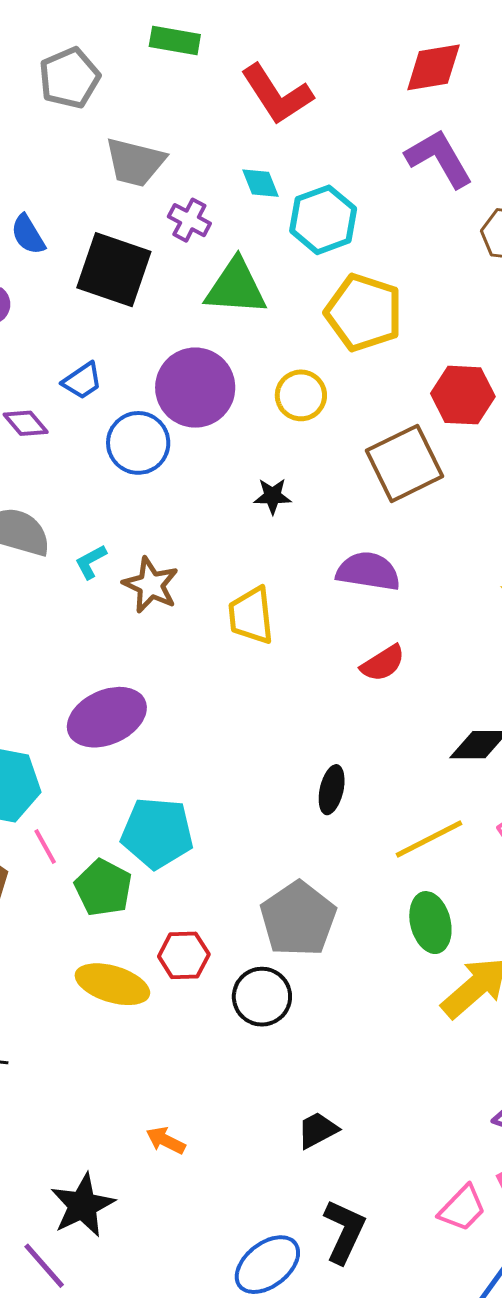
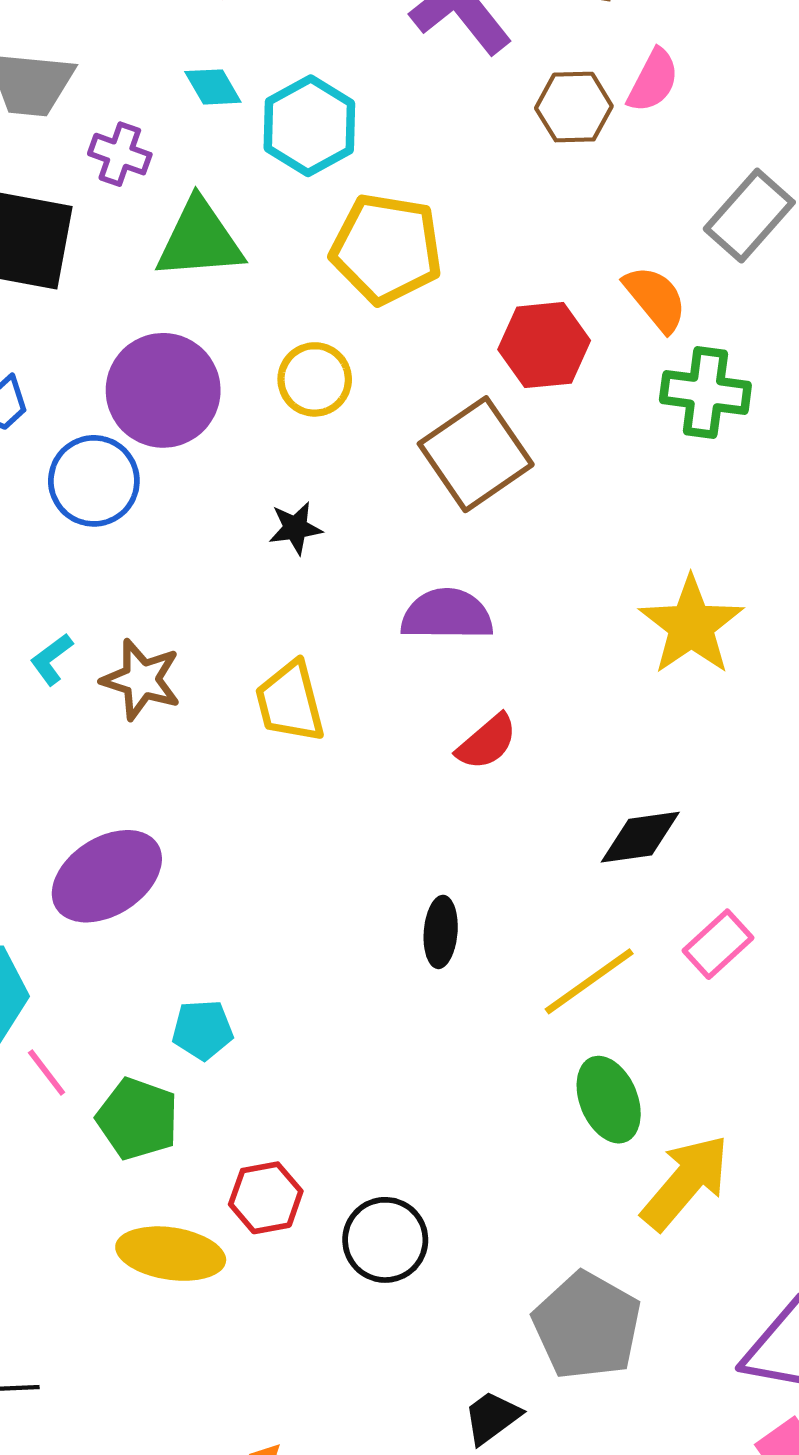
cyan pentagon: (157, 833) -> (202, 1030), size x0.6
gray pentagon: (298, 919) -> (587, 1326), moved

